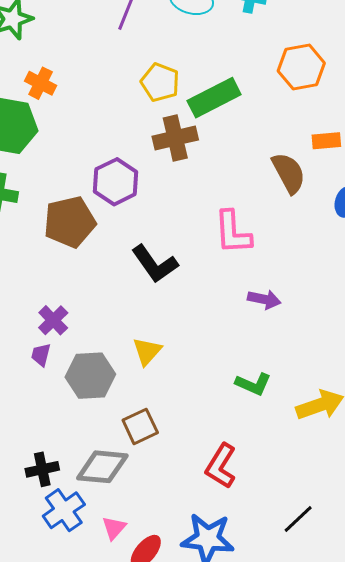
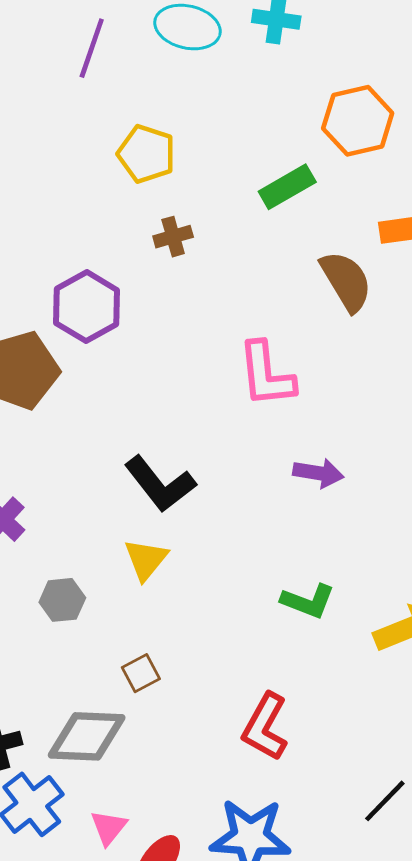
green rectangle: (214, 98) -> (287, 187), moved, size x0.7
brown cross: (175, 138) -> (173, 237), size x0.6
black L-shape: (155, 264) -> (160, 484), moved
gray hexagon: (90, 376) -> (62, 600), size x0.6
brown square: (140, 426) -> (141, 673), size x0.7

